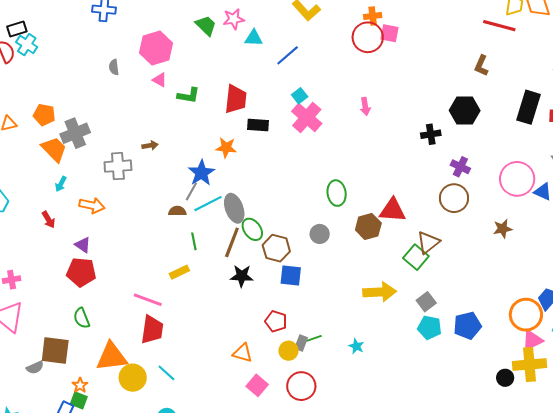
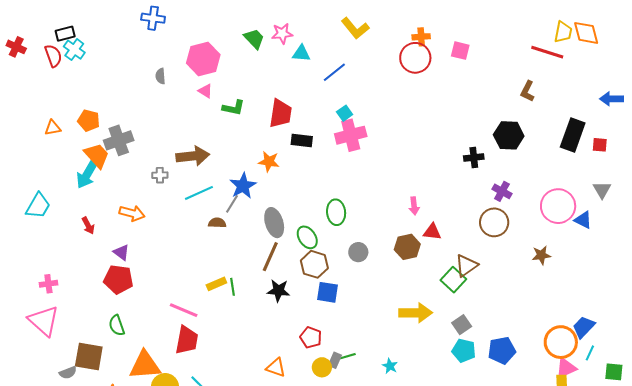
pink square: (390, 33) -> (460, 51), moved
pink arrow: (365, 106) -> (414, 206), moved
pink cross: (307, 117) -> (351, 135), turned 32
brown arrow: (150, 145) -> (193, 156), size x2.0
gray cross: (118, 166) -> (160, 175), size x0.6
cyan arrow: (61, 184) -> (87, 175), moved, size x1.8
green ellipse: (337, 193) -> (336, 212), moved
cyan line: (208, 204) -> (199, 193), moved
red triangle: (393, 210) -> (432, 232), size x0.7
green ellipse: (252, 229) -> (307, 237), moved
green line: (194, 241) -> (232, 287), moved

